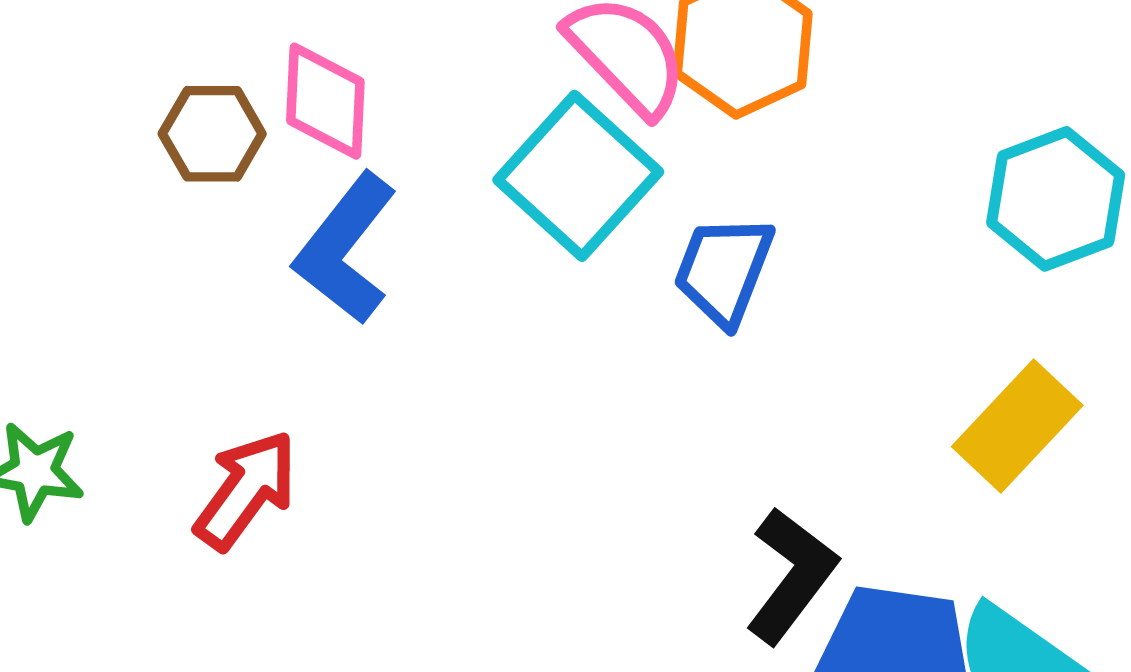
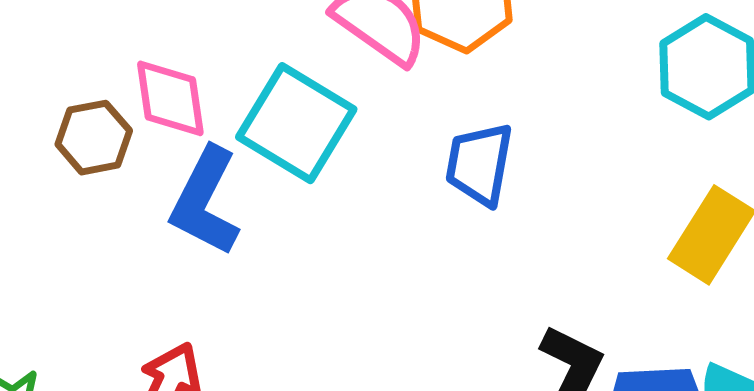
cyan square: (578, 176) -> (296, 123), moved

